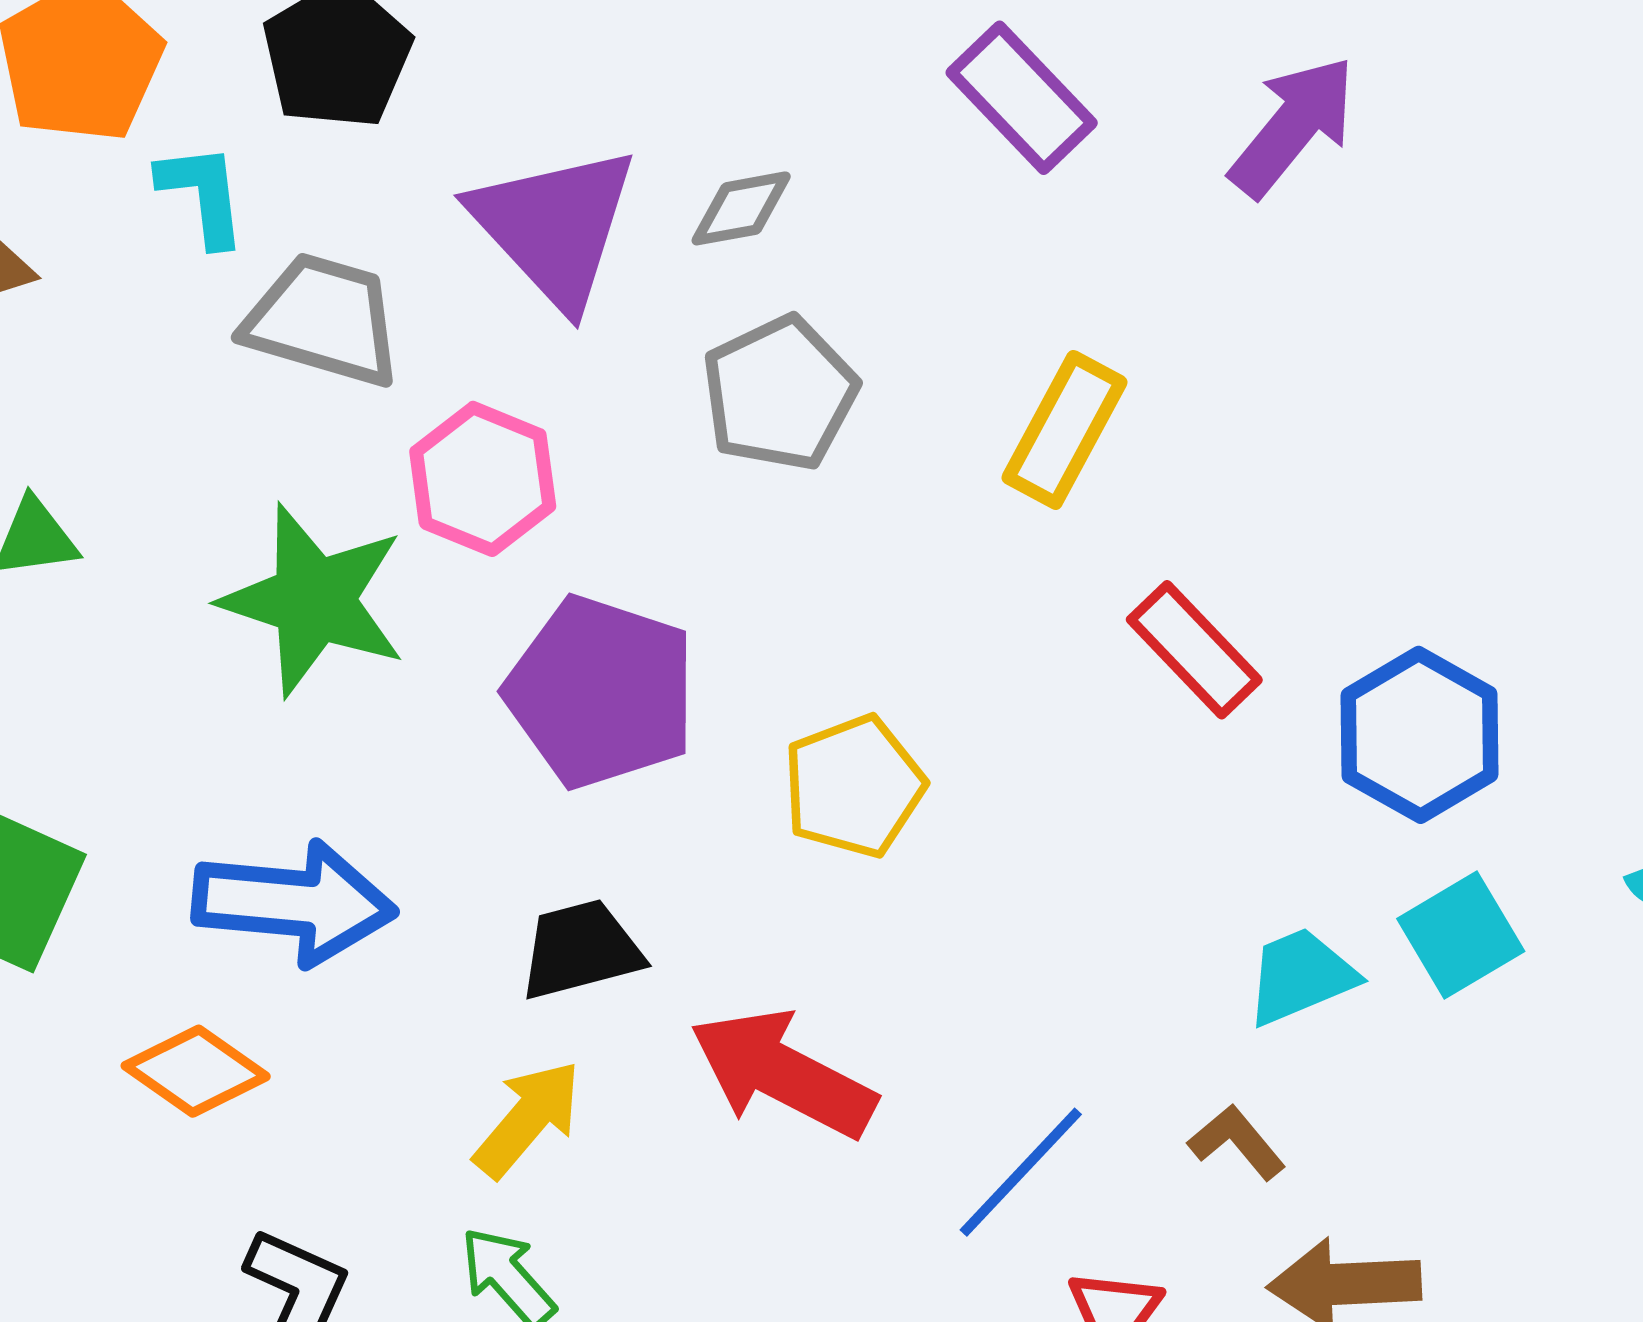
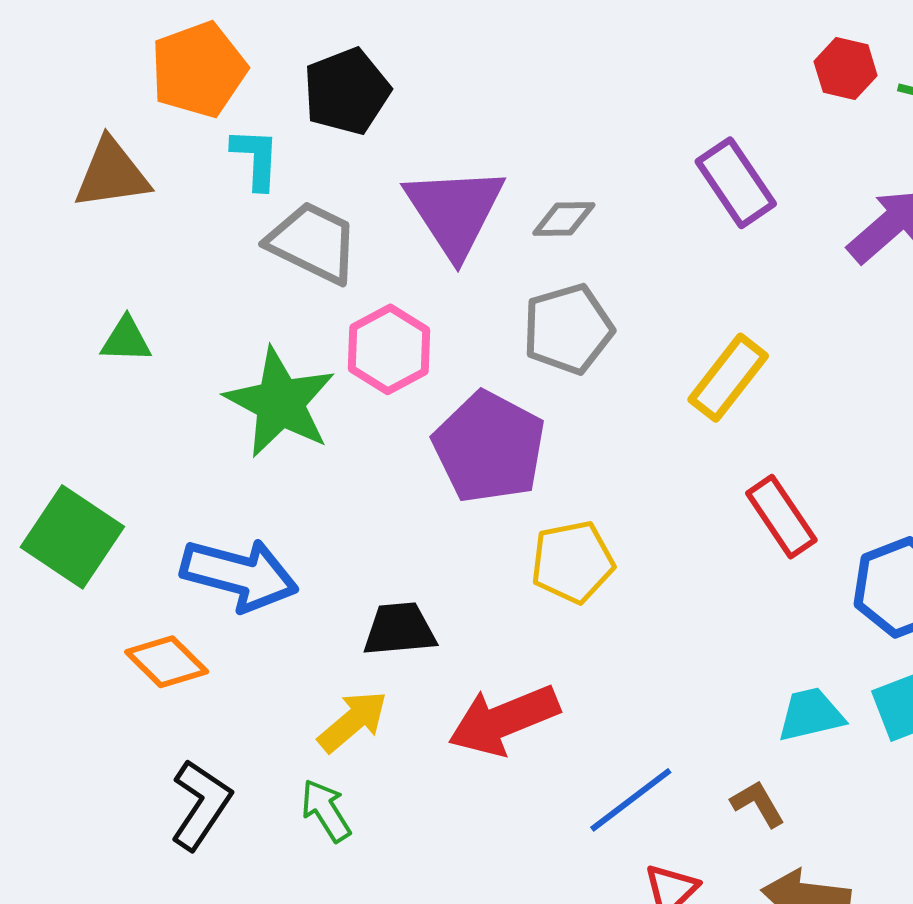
purple pentagon: (601, 692) -> (489, 447), moved
red arrow: (783, 1074) -> (504, 720), turned -59

